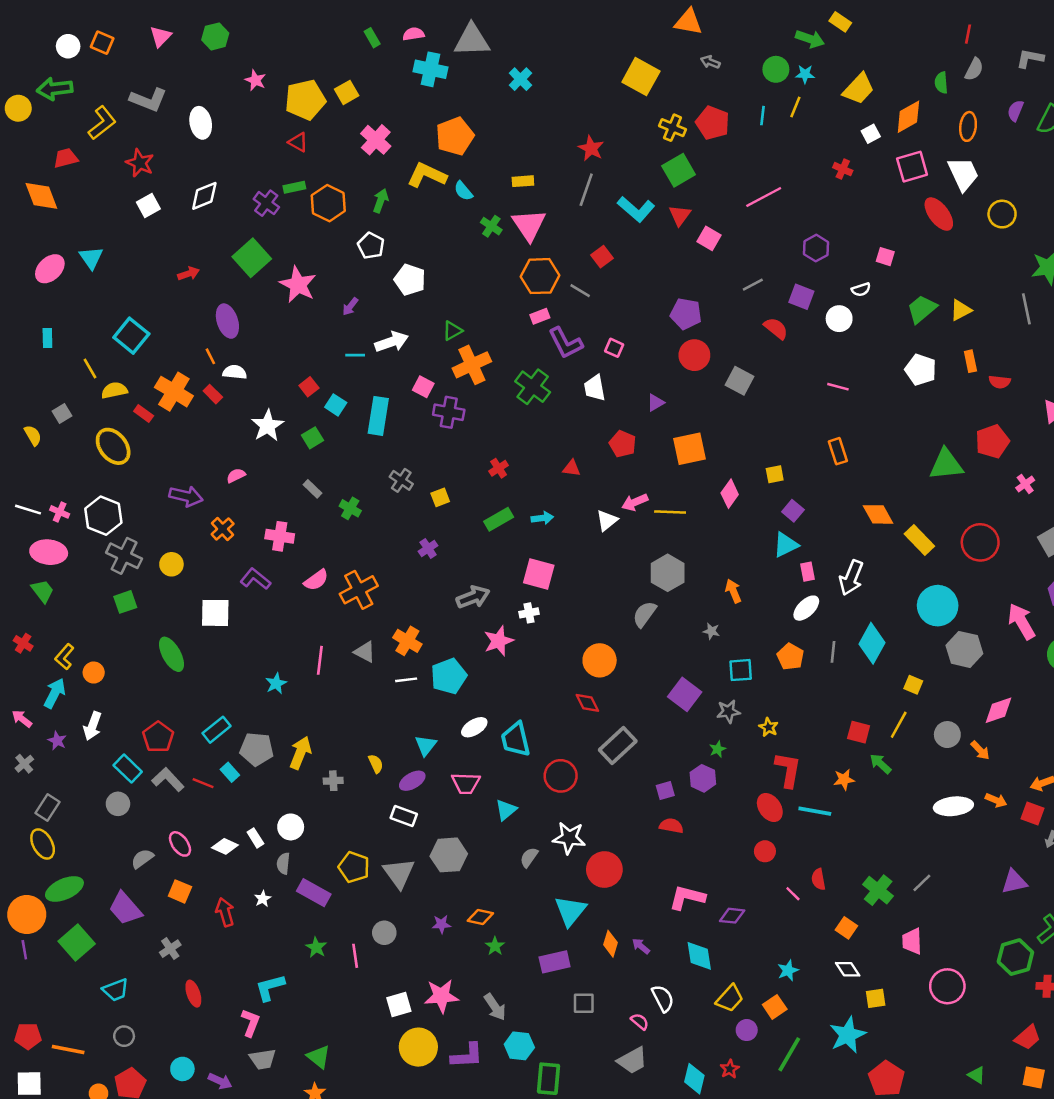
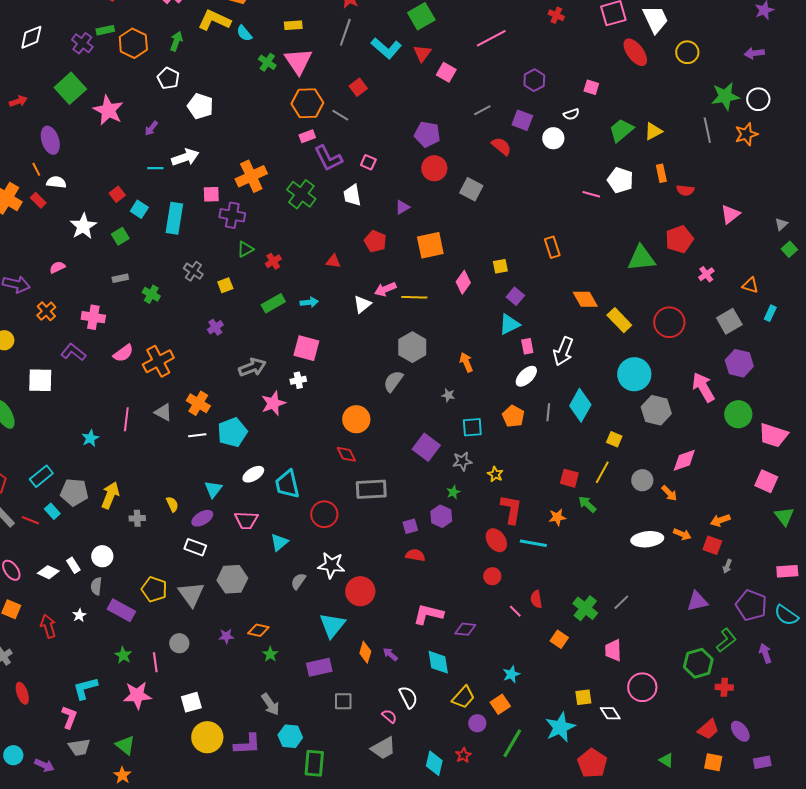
green triangle: (452, 331) -> (245, 249), moved
pink square: (423, 387) -> (211, 194), turned -30
pink line: (838, 387) -> (591, 194), moved
gray rectangle: (313, 489) -> (120, 278), turned -56
gray rectangle: (618, 745) -> (371, 489), turned 40
white diamond: (848, 969) -> (610, 713), moved
pink star: (441, 996) -> (137, 695), moved

